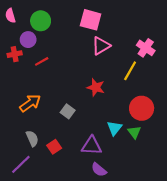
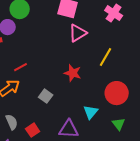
pink cross: (146, 48) -> (114, 13), moved
red line: (42, 61) -> (21, 67), moved
green triangle: (134, 132) -> (119, 124), moved

